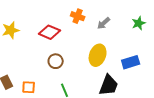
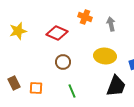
gray arrow: (104, 23) -> (111, 24), turned 120
yellow ellipse: (98, 55) -> (105, 56), turned 75

